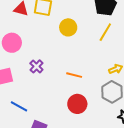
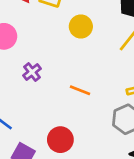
red circle: (77, 104) -> (60, 140), moved

